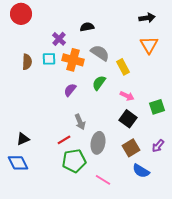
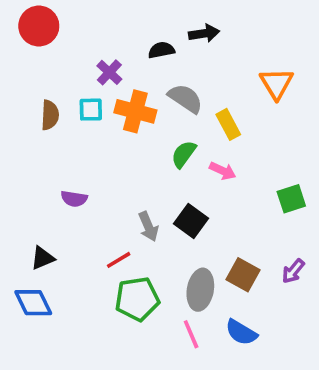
black arrow: (147, 18) -> (204, 33), moved
purple semicircle: (70, 90) -> (74, 199), moved, turned -120
pink arrow: (127, 96) -> (223, 171), moved
black square: (128, 119) -> (191, 221), moved
gray ellipse: (98, 143) -> (200, 290), moved
brown square: (131, 148) -> (243, 275), turned -30
blue semicircle: (141, 171) -> (241, 332), moved
pink line: (103, 180) -> (191, 334), turned 35

